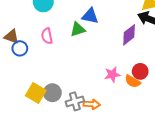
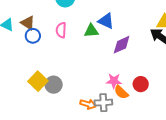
purple diamond: (129, 35) -> (122, 45), moved
orange semicircle: (133, 81) -> (121, 92), moved
gray cross: (75, 101) -> (103, 103), moved

